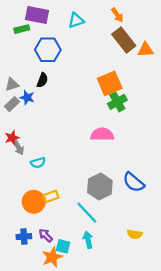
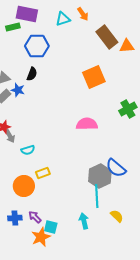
orange arrow: (117, 15) -> (83, 14), moved
green cross: (117, 102) -> (128, 109), moved
gray hexagon: (100, 187) -> (100, 176), moved
yellow rectangle: (51, 196) -> (43, 173), moved
cyan line: (87, 213) -> (97, 196), moved, turned 40
yellow semicircle: (135, 234) -> (117, 216), turned -144
cyan arrow: (88, 240) -> (84, 221), moved

